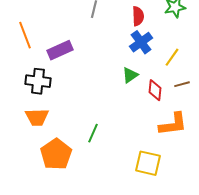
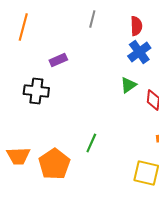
orange line: (25, 35) -> (23, 27), moved, turned 36
purple rectangle: (60, 50) -> (58, 60), size x0.7
orange trapezoid: (37, 117) -> (18, 156), moved

